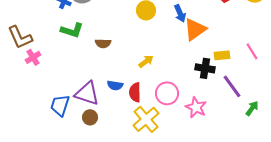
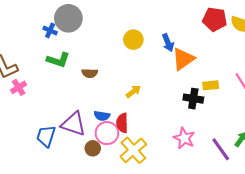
purple line: (232, 86) -> (221, 149), moved
pink circle: (167, 93) -> (107, 133), moved
brown circle: (90, 117) -> (93, 148), moved

